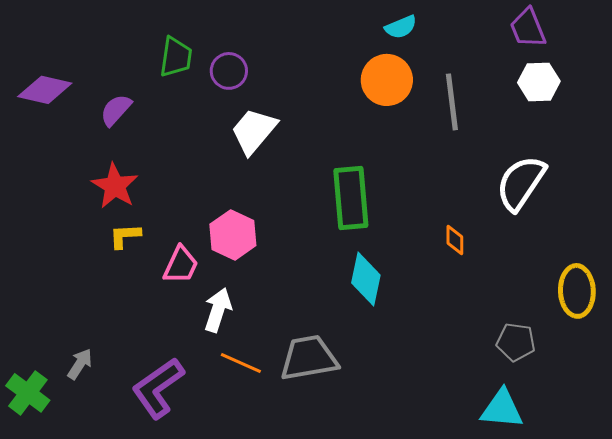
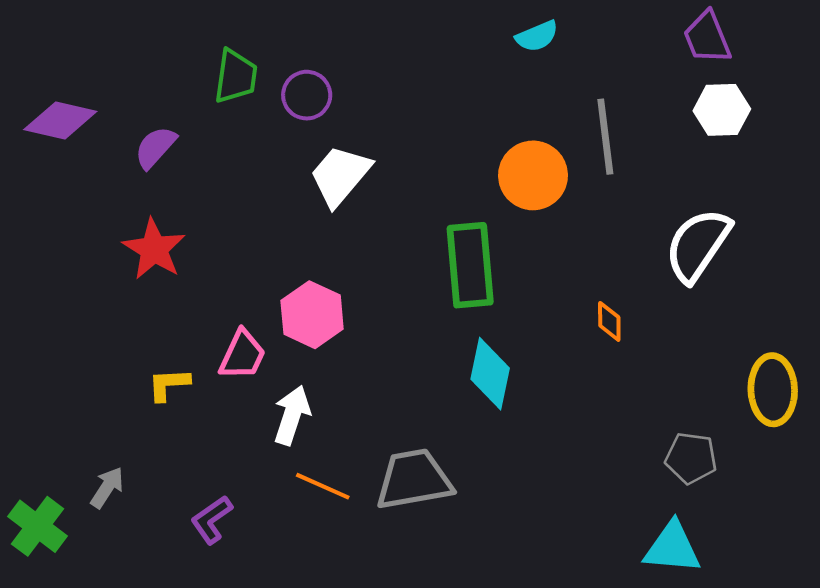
orange circle: (387, 80) -> (533, 175), moved
yellow L-shape: (125, 236) -> (169, 384), moved
purple L-shape: (158, 388) -> (212, 520), size x0.6

